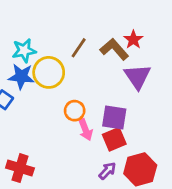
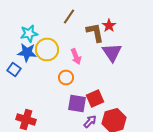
brown line: (79, 48) -> (69, 16), moved
brown L-shape: (114, 49) -> (95, 32), turned 30
purple square: (114, 117) -> (77, 104), moved
pink arrow: (86, 130) -> (76, 56), moved

